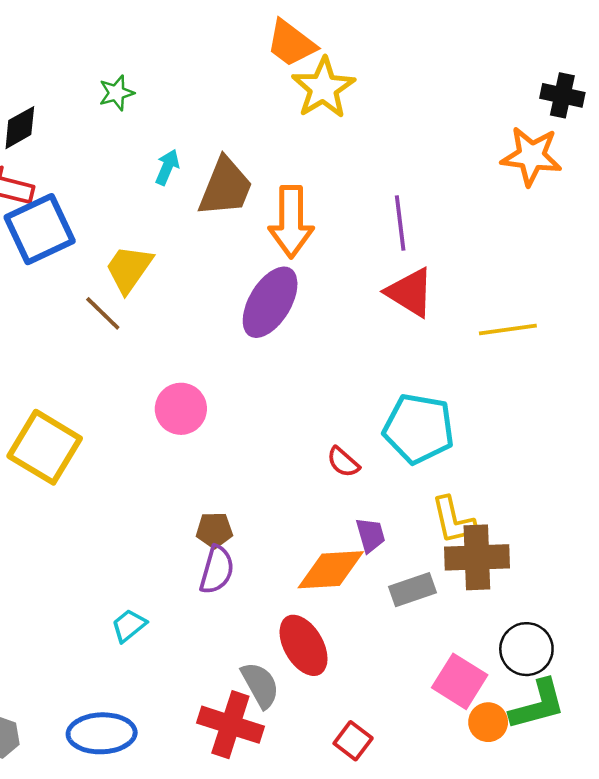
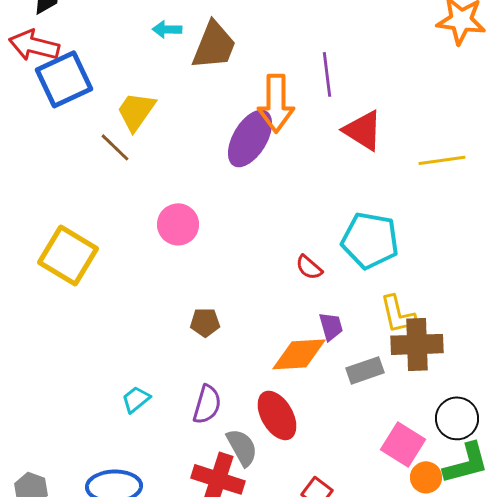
cyan arrow: (167, 167) -> (167, 29), turned -112
orange arrow: (291, 222) -> (276, 103), moved
purple line: (400, 223) -> (327, 74), moved
purple semicircle: (217, 570) -> (207, 404), moved

